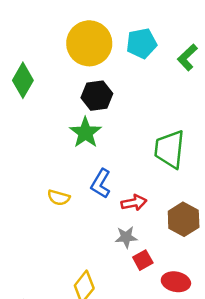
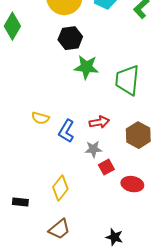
green star: (85, 133) -> (86, 67), moved, turned -30
blue L-shape: (101, 184) -> (66, 131), moved

